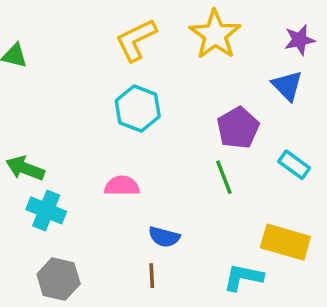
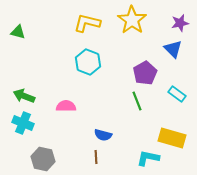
yellow L-shape: (136, 40) -> (87, 23), turned 40
pink semicircle: (122, 186) -> (66, 106), moved
cyan cross: (46, 210) -> (23, 123), moved

